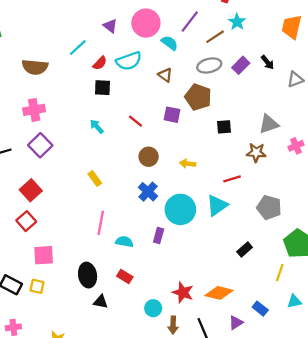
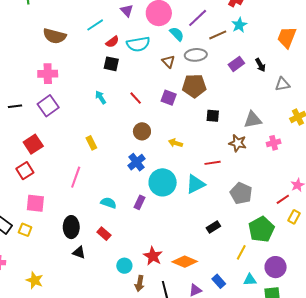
gray ellipse: (209, 65) -> (196, 55), moved
brown pentagon: (198, 97) -> (194, 86), turned -30
pink line: (101, 223) -> (76, 177), moved

